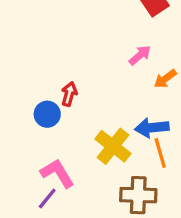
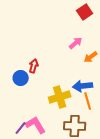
yellow cross: (113, 146) -> (60, 97), turned 35
pink L-shape: (57, 173) -> (36, 125), moved

